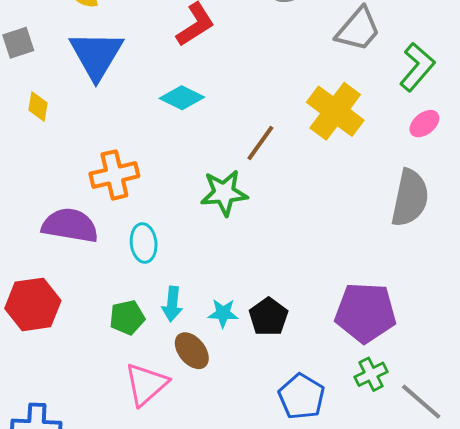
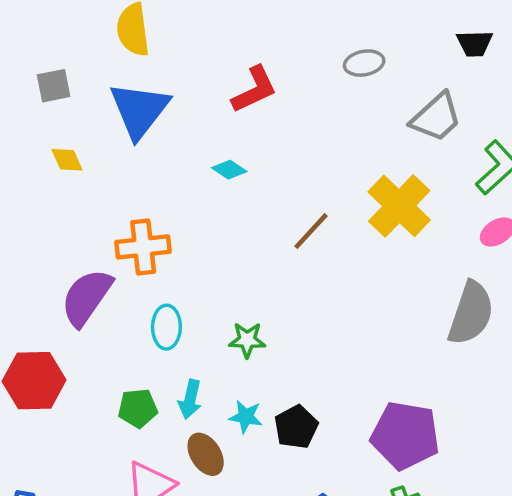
cyan diamond: (182, 98) -> (229, 170), size x0.7
yellow diamond: (38, 107) -> (67, 160), turned -40
green star: (224, 193) -> (247, 340), moved, size x0.7
purple semicircle: (70, 225) -> (87, 297), turned -72

